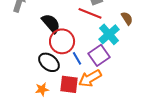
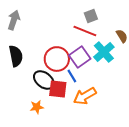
black semicircle: (51, 23) -> (16, 56), moved, turned 30
purple square: (99, 55) -> (80, 57), moved
red square: (69, 84) -> (58, 89), moved

